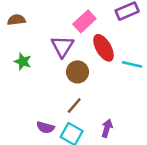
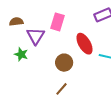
pink rectangle: (84, 21) -> (57, 22), moved, turned -30
purple triangle: (62, 46) -> (36, 36), moved

